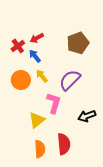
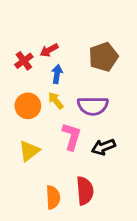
blue arrow: (35, 56) -> (57, 74), moved, turned 48
purple semicircle: (70, 80) -> (93, 106), turned -135
black arrow: (87, 116) -> (103, 147), moved
yellow triangle: (37, 120) -> (29, 151), moved

